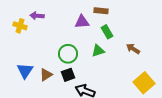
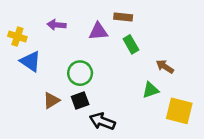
purple arrow: (37, 16) -> (57, 25), moved
green triangle: (98, 51) -> (150, 90), moved
blue triangle: (25, 71) -> (30, 61), moved, turned -30
yellow square: (144, 83) -> (179, 111), turned -35

